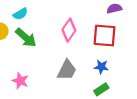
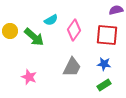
cyan semicircle: (20, 14) -> (51, 20), moved

